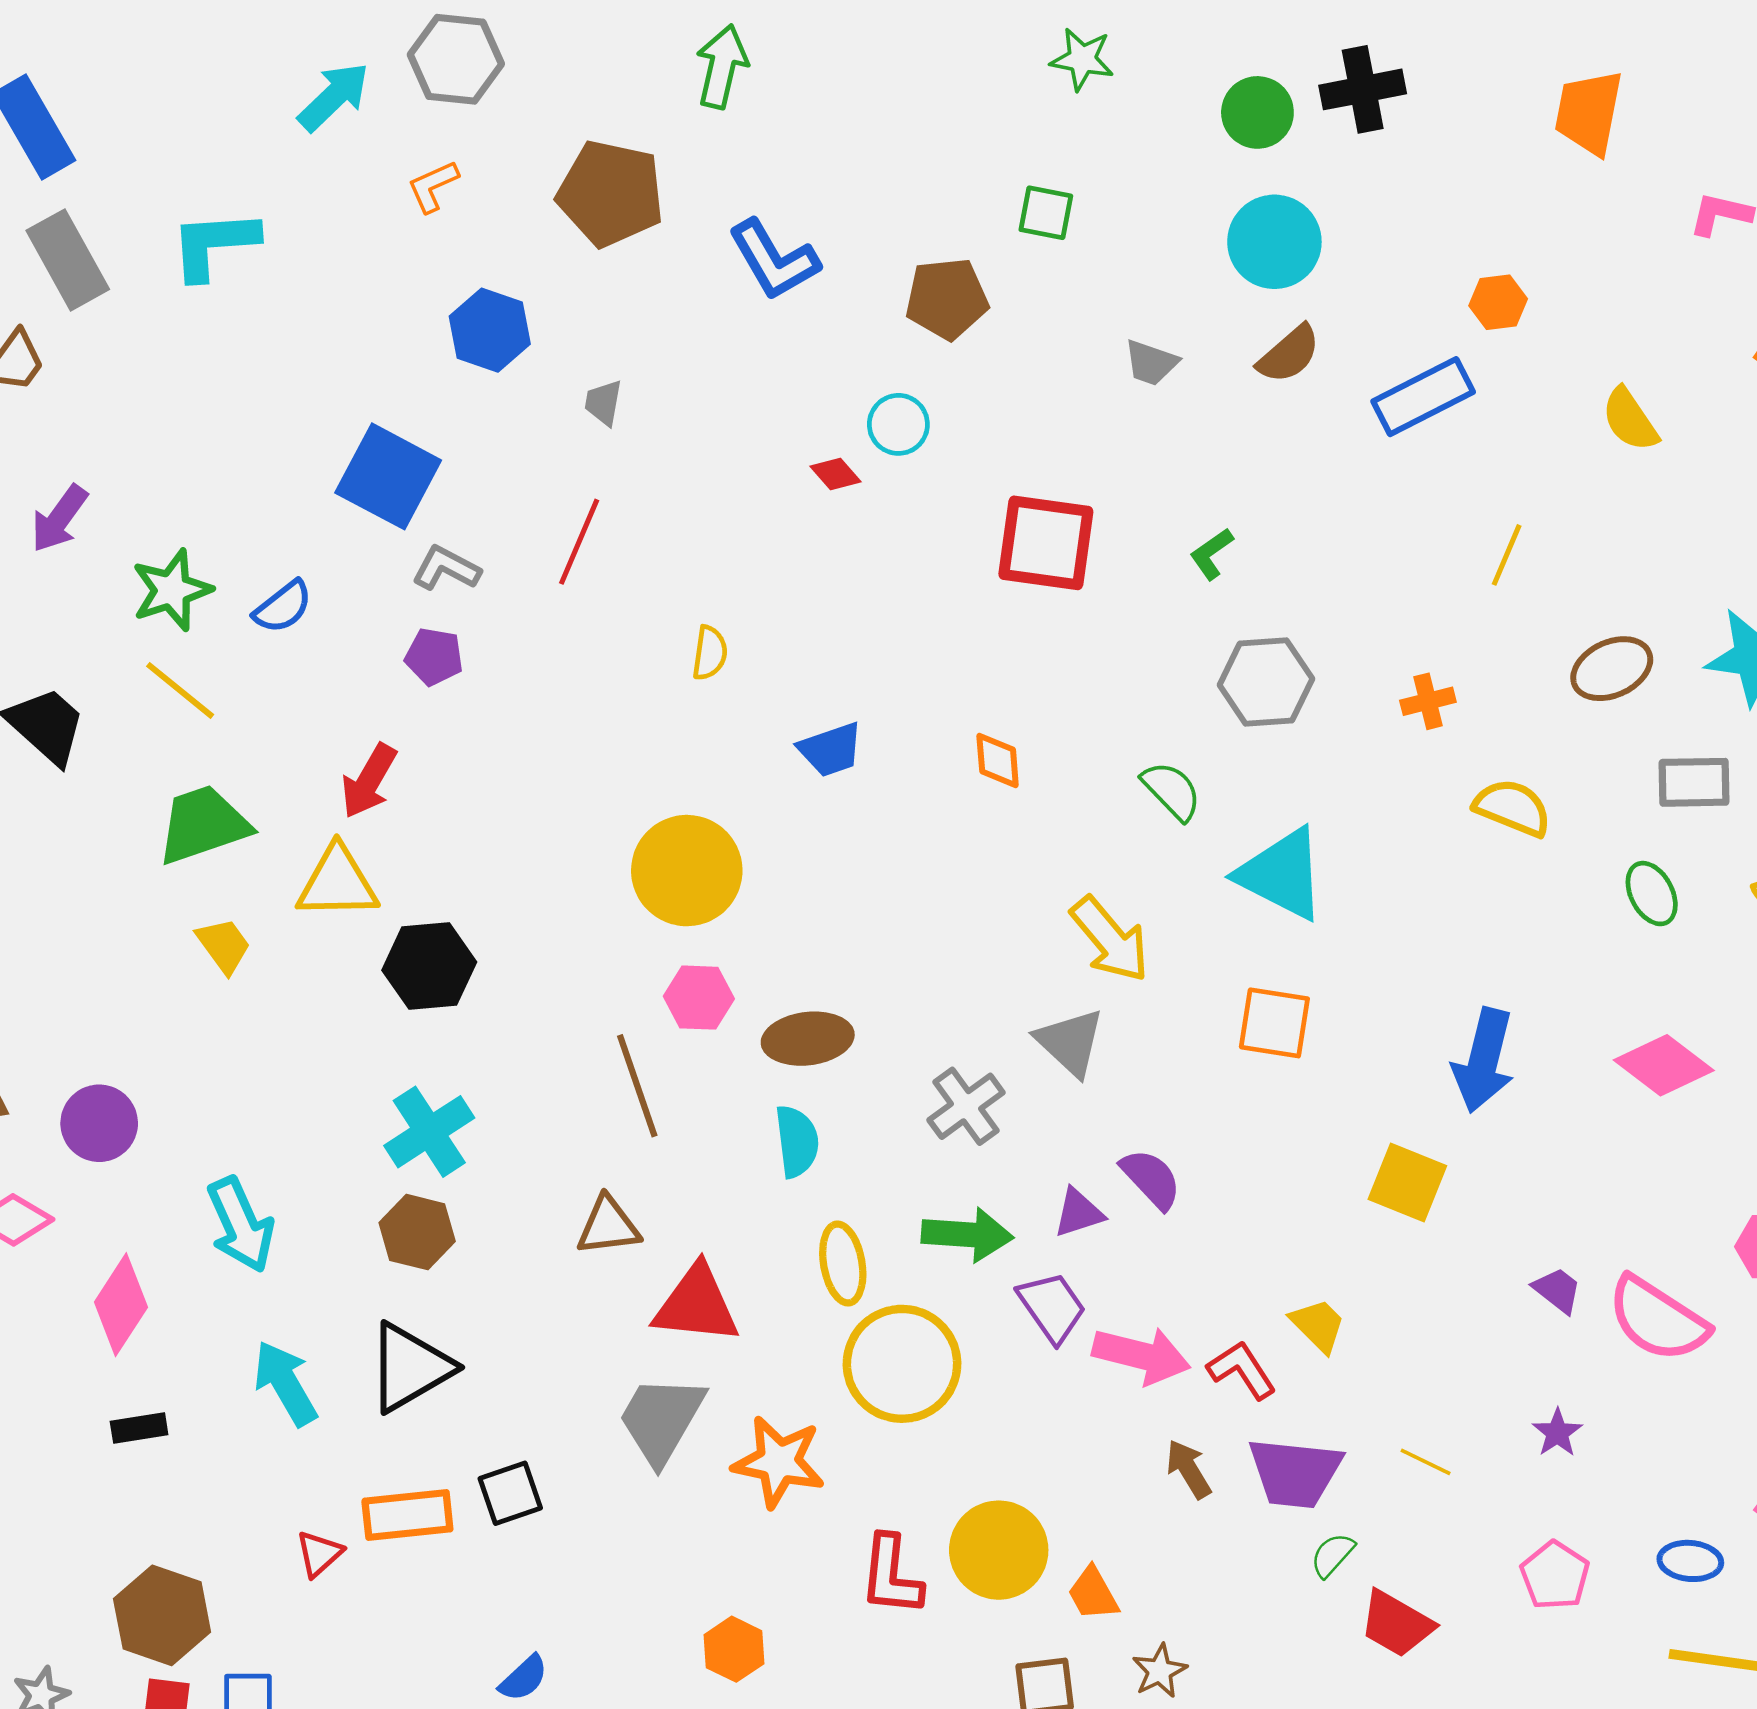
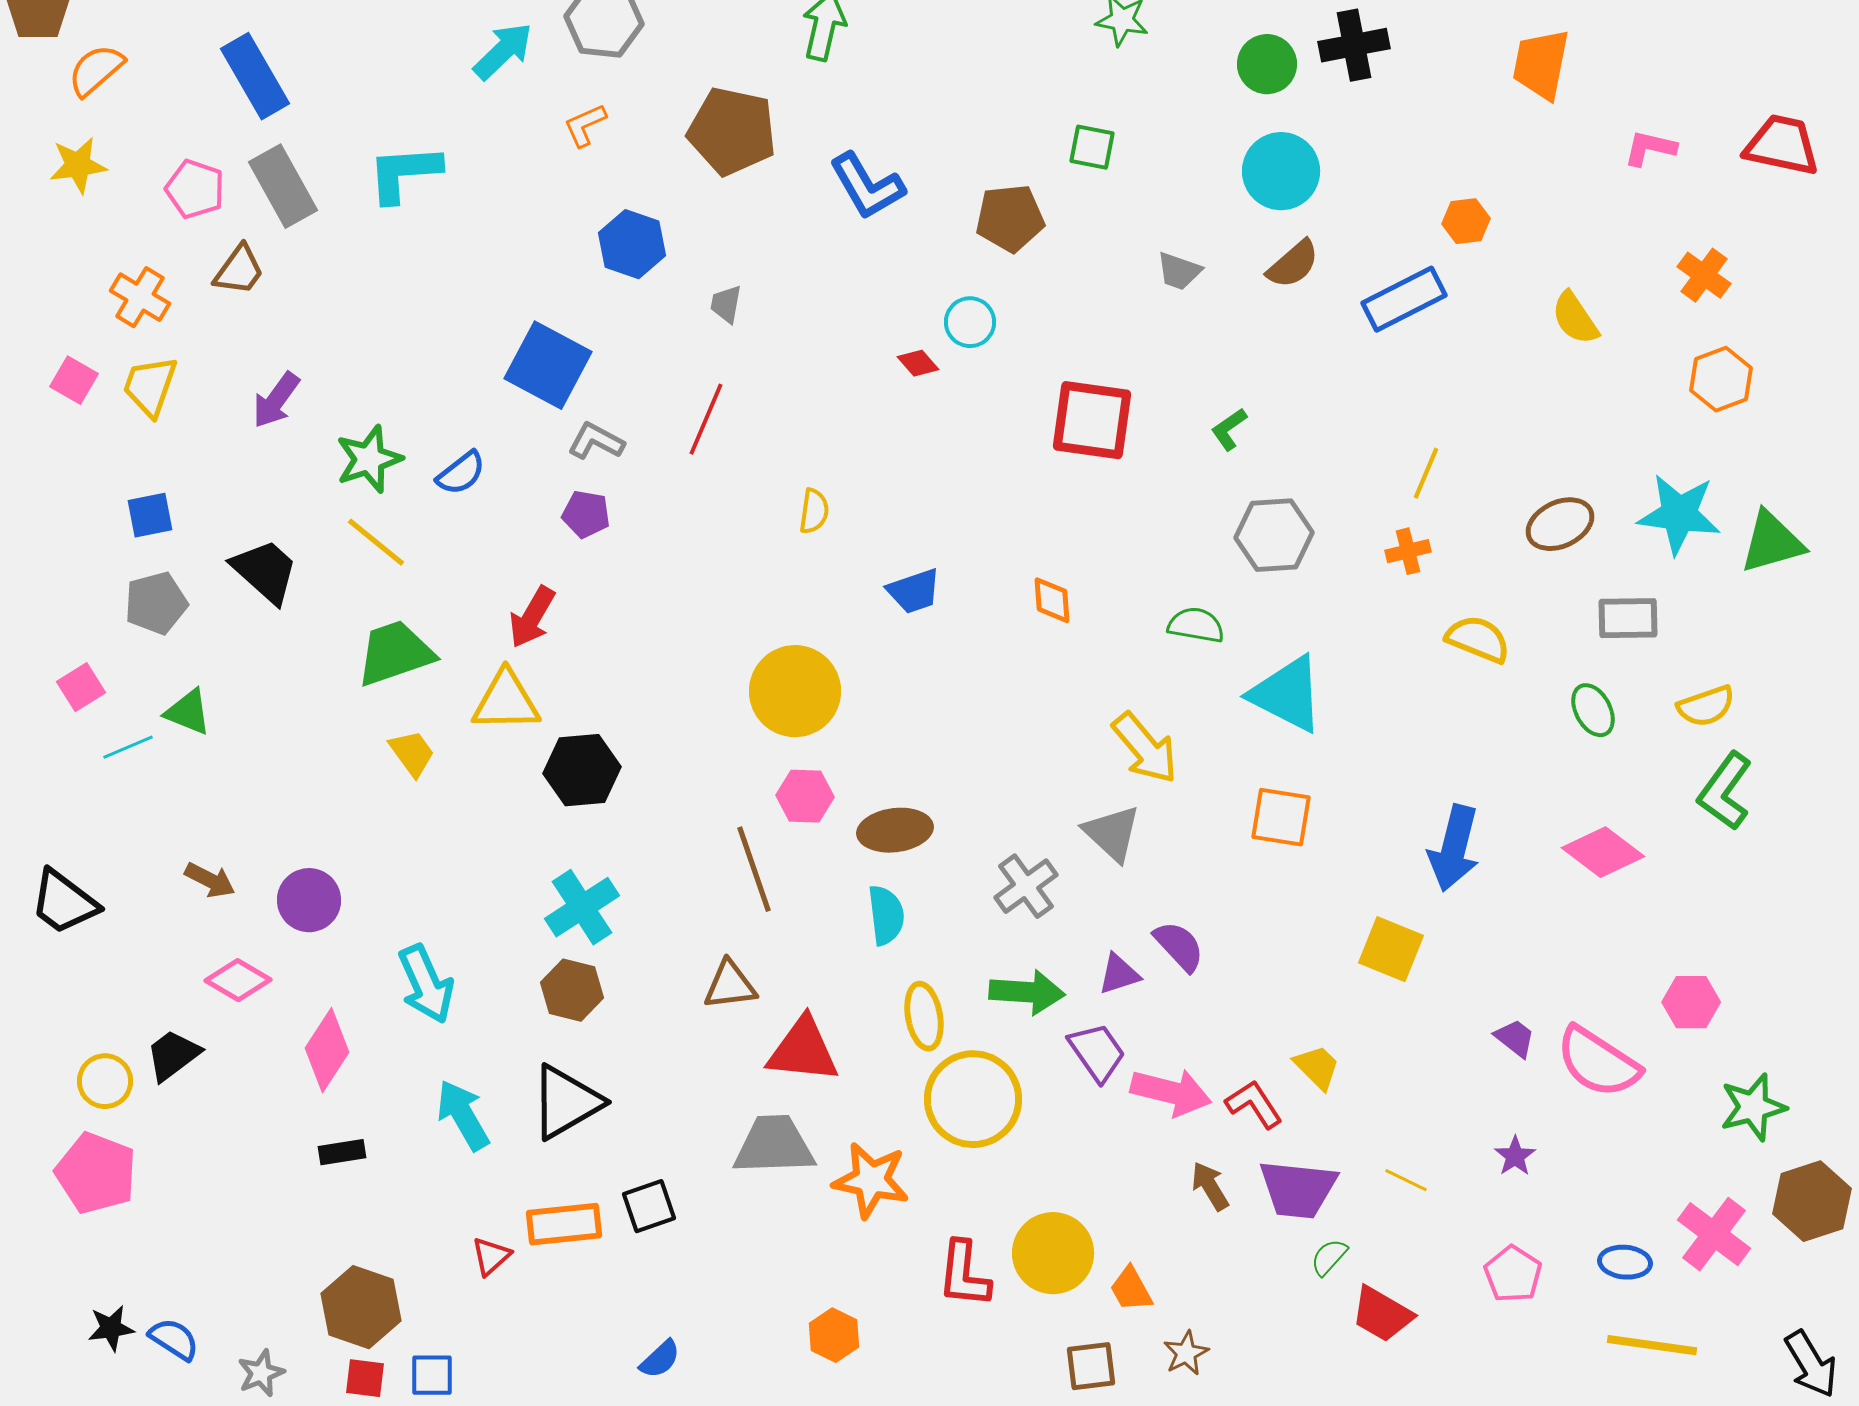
yellow line: (1507, 555) -> (1426, 473), moved
green semicircle: (1172, 791) -> (1196, 625), turned -36
gray trapezoid: (661, 1419) -> (774, 1145), turned 58

